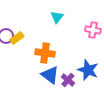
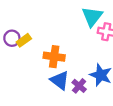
cyan triangle: (57, 17) -> (92, 17), moved, size x1.5

